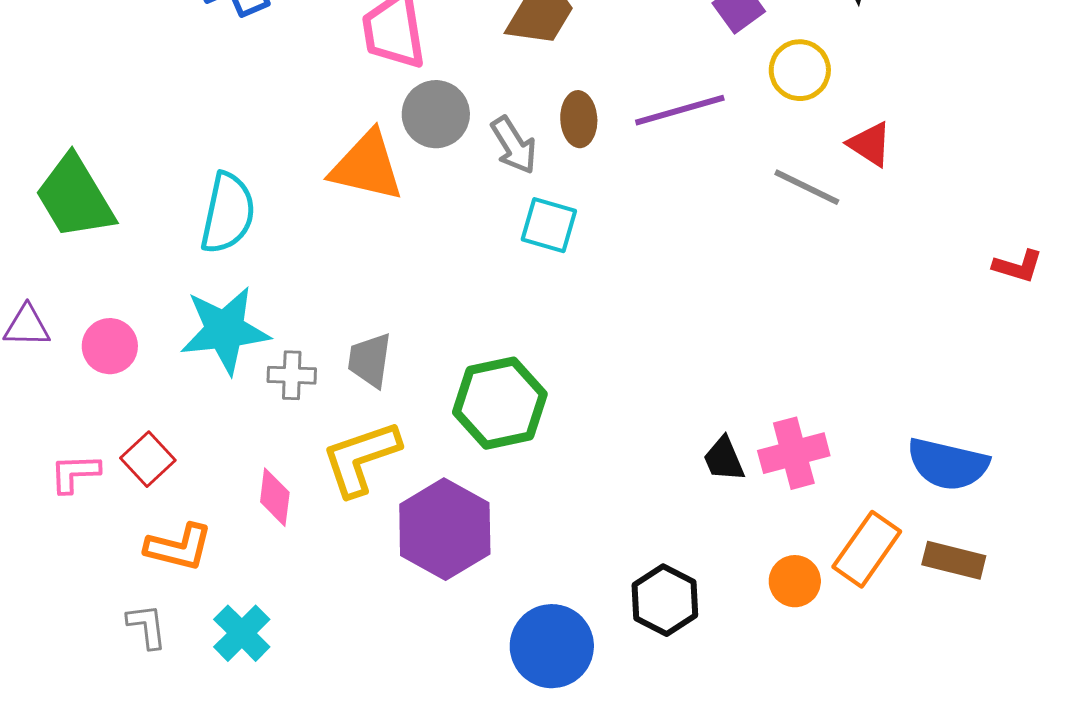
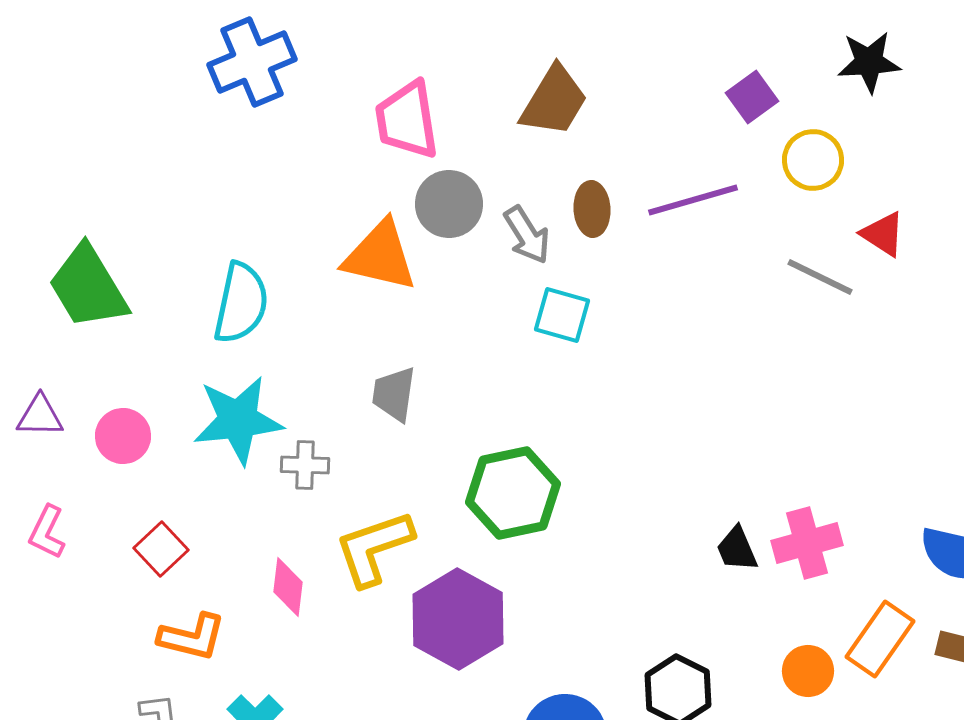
gray trapezoid: (370, 360) -> (394, 394), moved
pink L-shape: (75, 473) -> (47, 532), moved, turned -62

